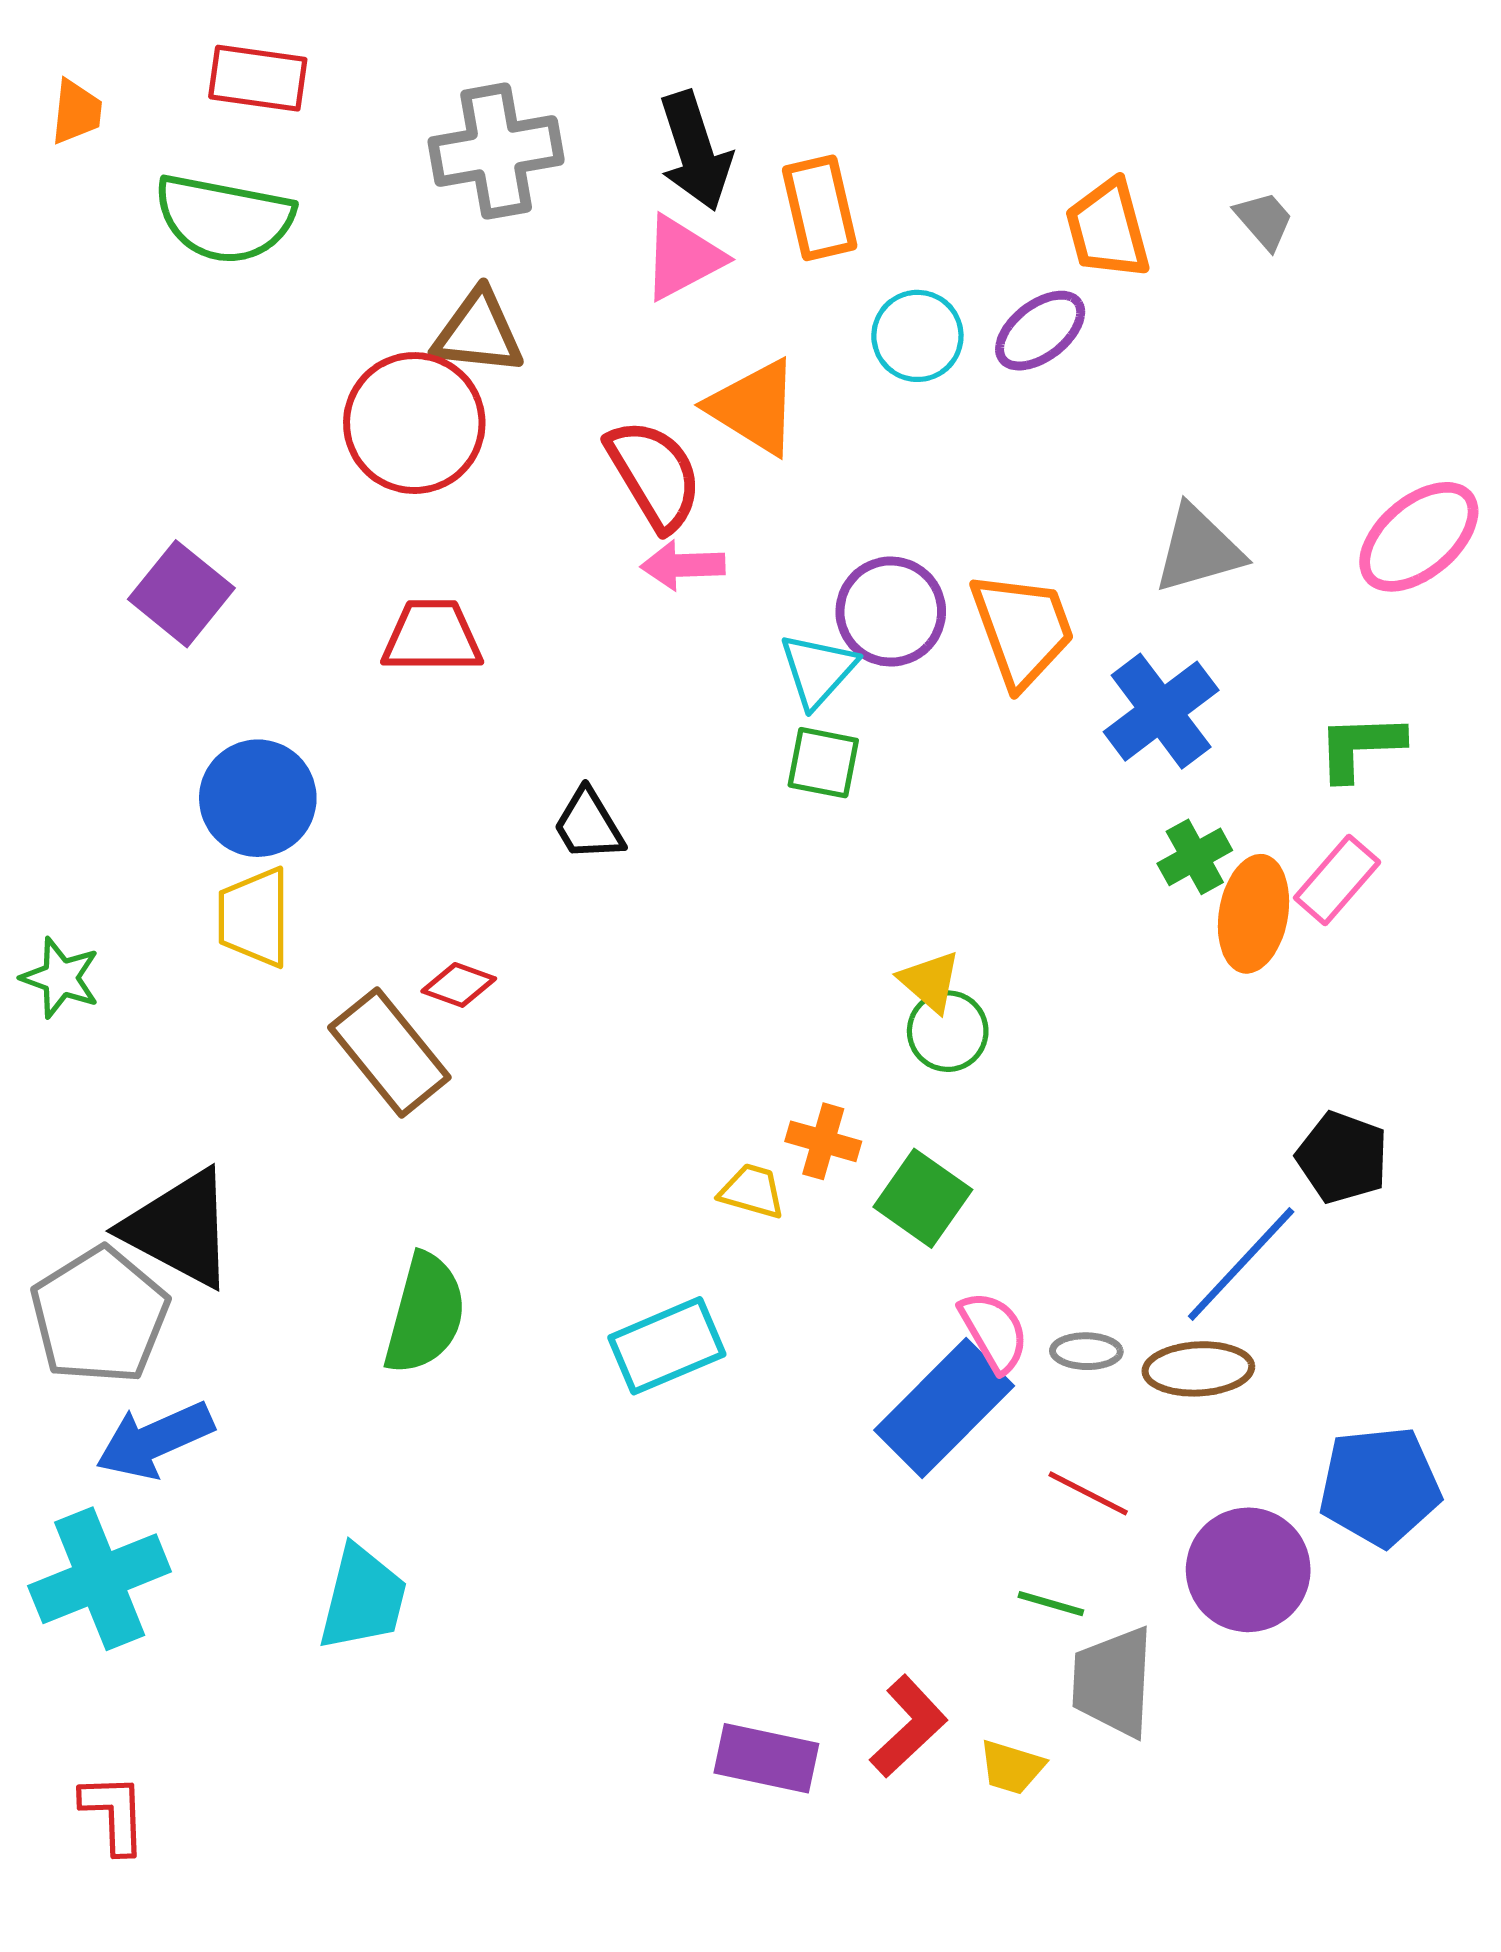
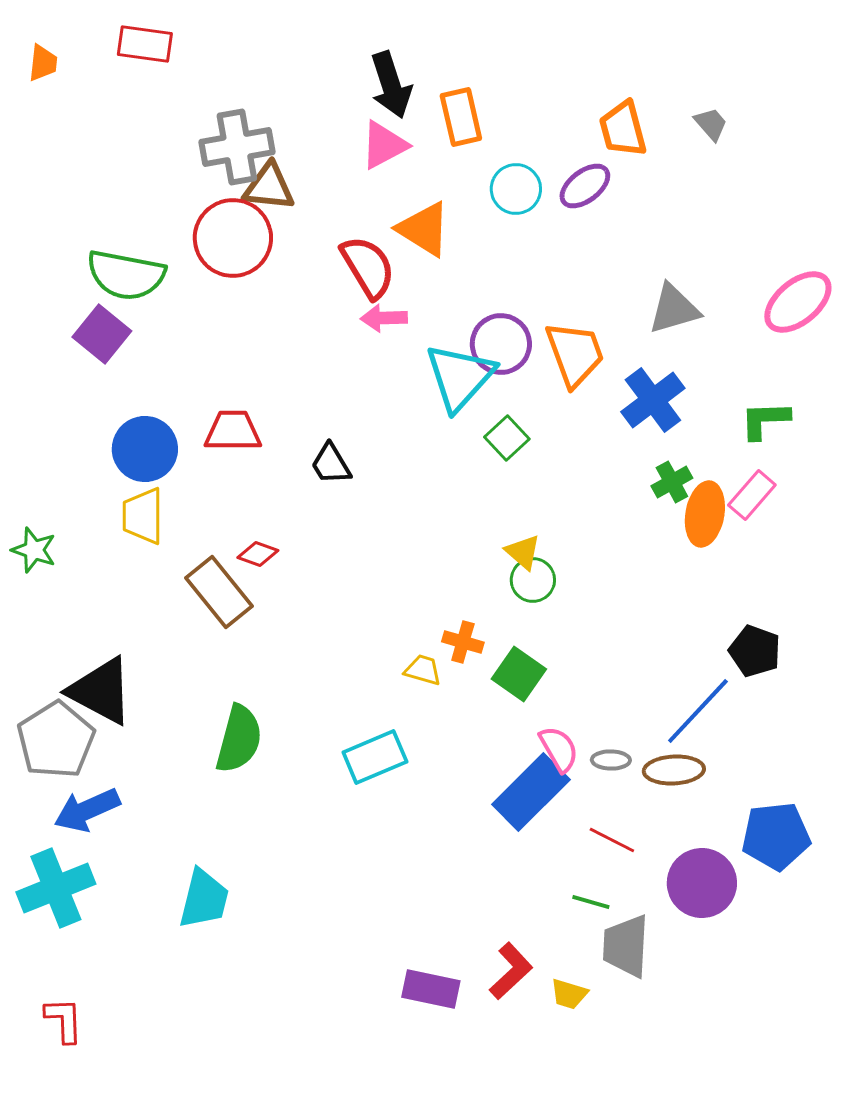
gray cross: (496, 151) -> (237, 147), moved
green semicircle: (224, 219) -> (126, 275), moved
red trapezoid: (432, 636) -> (233, 431), moved
cyan triangle: (818, 670) -> (460, 377), size x1.6
green square: (823, 763) -> (507, 438), moved, turned 36

